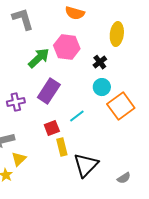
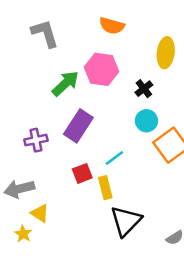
yellow rectangle: (62, 147) -> (105, 188), moved
yellow triangle: (19, 159) -> (40, 213), turned -42

